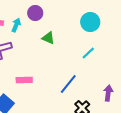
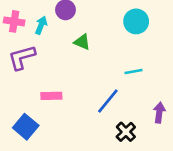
cyan line: (88, 53) -> (134, 71), moved, turned 32

